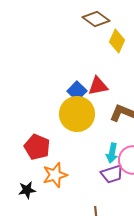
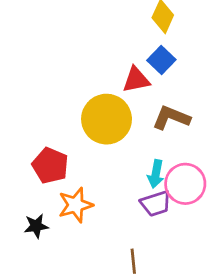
blue square: (77, 91) -> (161, 60), moved

